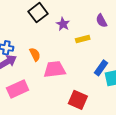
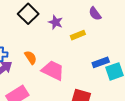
blue rectangle: (101, 68) -> (101, 62), turned 42
pink trapezoid: (55, 69) -> (53, 70), turned 40

